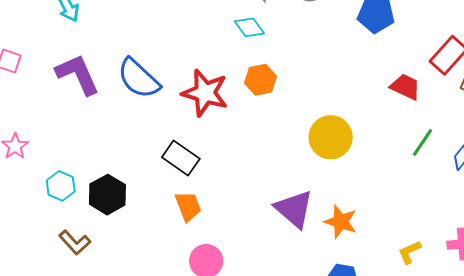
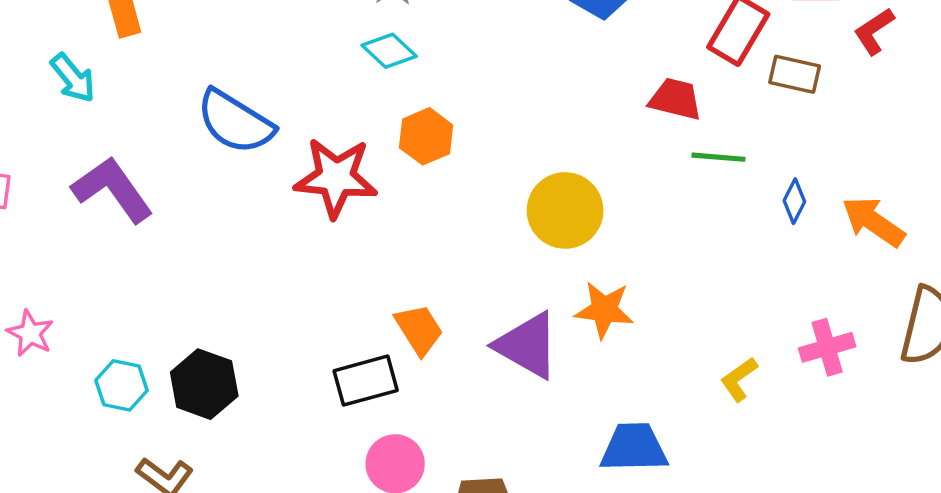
blue semicircle: (139, 79) -> (235, 122), moved
green line: (422, 142) -> (718, 157), moved, turned 72
black rectangle: (181, 158) -> (366, 381), moved, turned -39
orange trapezoid: (188, 206) -> (419, 330), moved
orange star: (341, 222) -> (604, 310), moved

